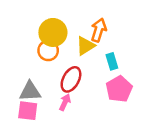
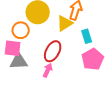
orange circle: (48, 51) -> (21, 30), moved
pink square: (28, 111) -> (13, 48), moved

